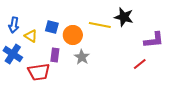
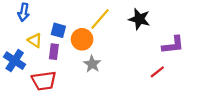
blue arrow: (14, 25) -> (24, 12), moved
yellow line: (100, 25) -> (100, 19), moved, turned -60
purple rectangle: (55, 55) -> (54, 52), moved

